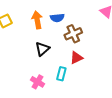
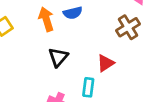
brown cross: (73, 34) -> (128, 27), moved

